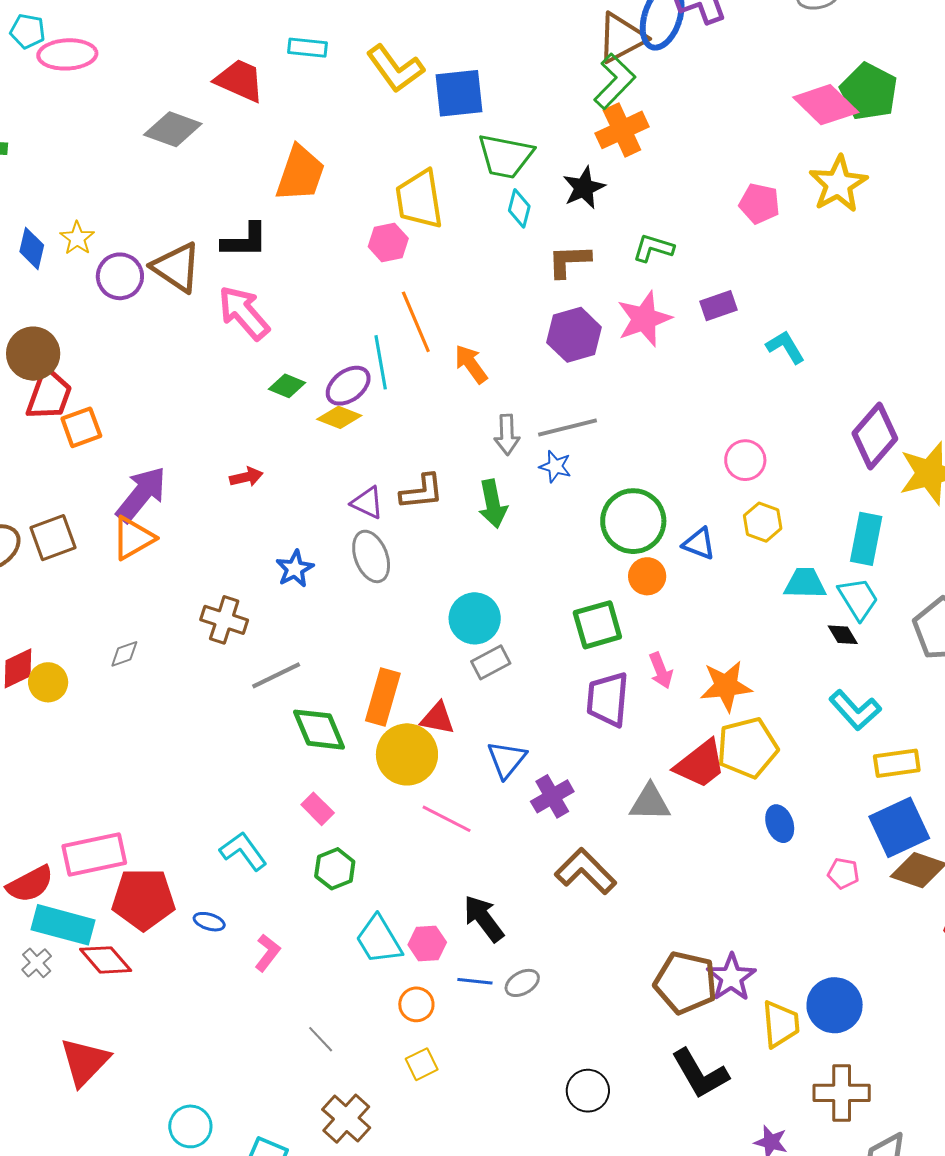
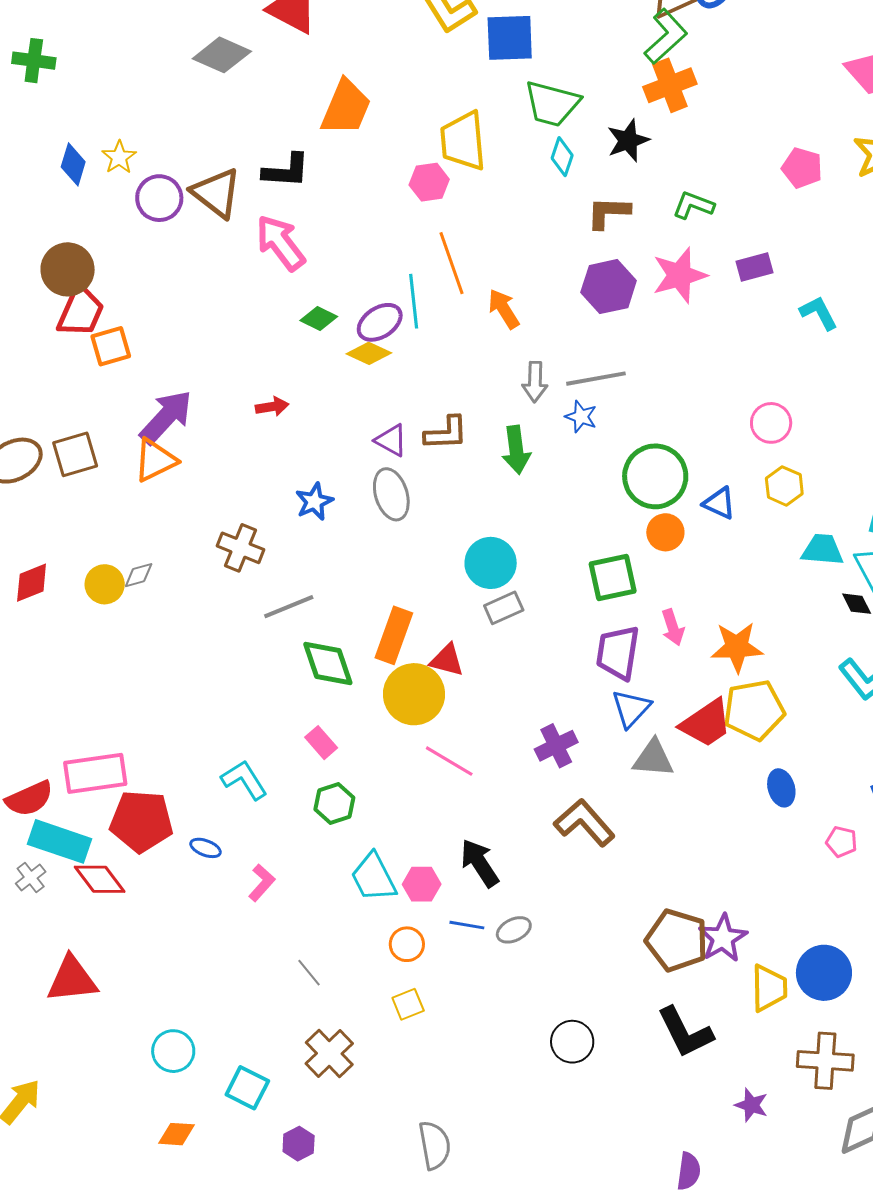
yellow circle: (48, 682) -> (105, 584), moved
blue triangle: (507, 760) -> (631, 708), moved
red triangle: (85, 1062) -> (72, 979), turned 36

